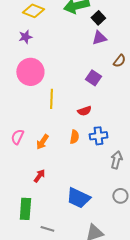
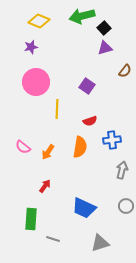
purple square: (93, 78) -> (87, 86), moved
blue cross: (98, 136) -> (112, 140), moved
pink semicircle: (17, 137) -> (23, 147), turned -77
orange semicircle: (74, 137) -> (80, 147), size x1.5

